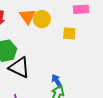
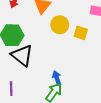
yellow circle: (42, 19) -> (60, 25), moved

